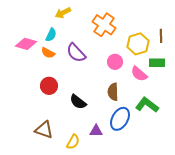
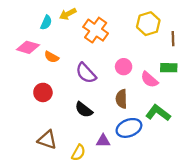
orange cross: (104, 25) -> (96, 30), moved
cyan semicircle: (51, 35) -> (46, 23), moved
yellow hexagon: (138, 44) -> (148, 24), moved
purple semicircle: (76, 53) -> (86, 73), moved
red circle: (49, 86) -> (43, 92), moved
blue ellipse: (120, 119) -> (129, 128), turned 40

